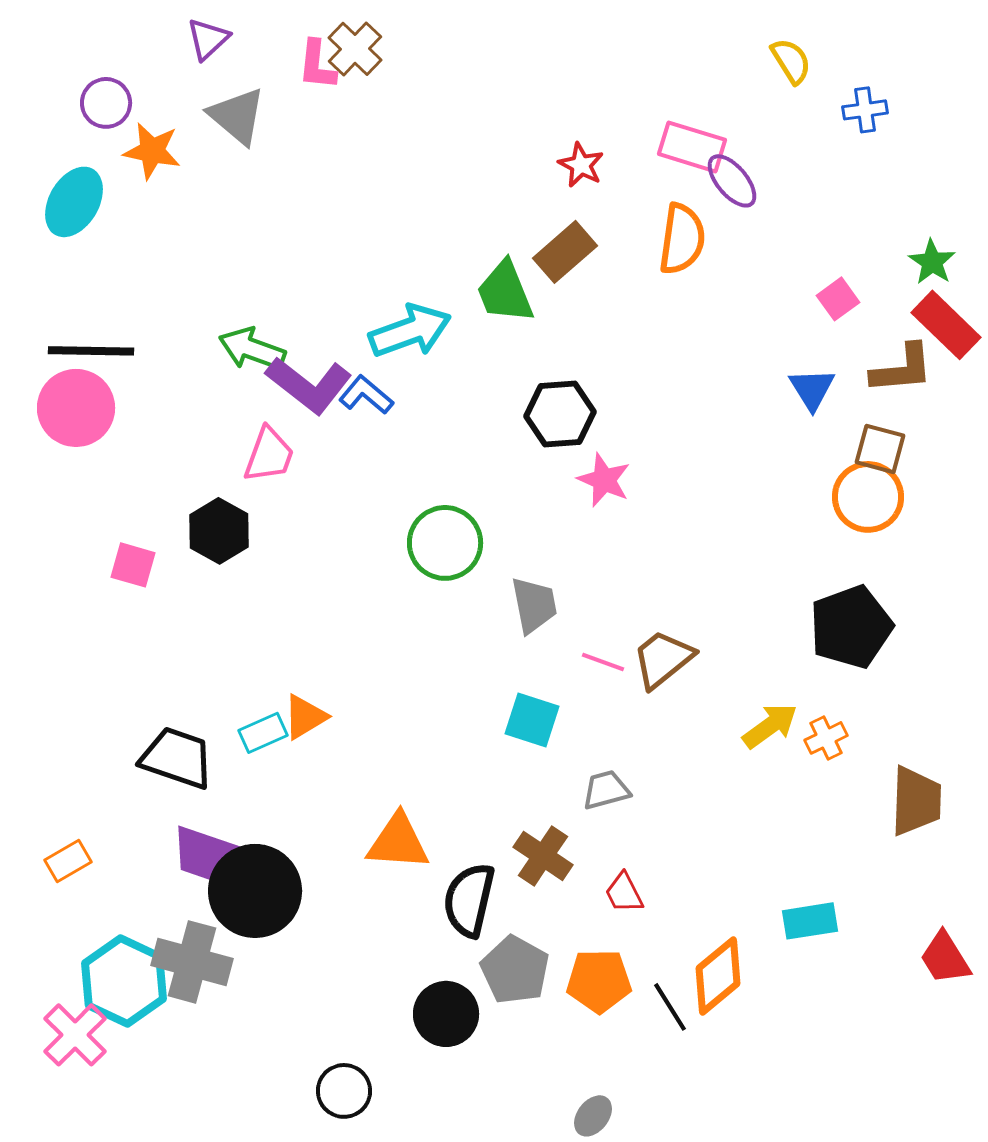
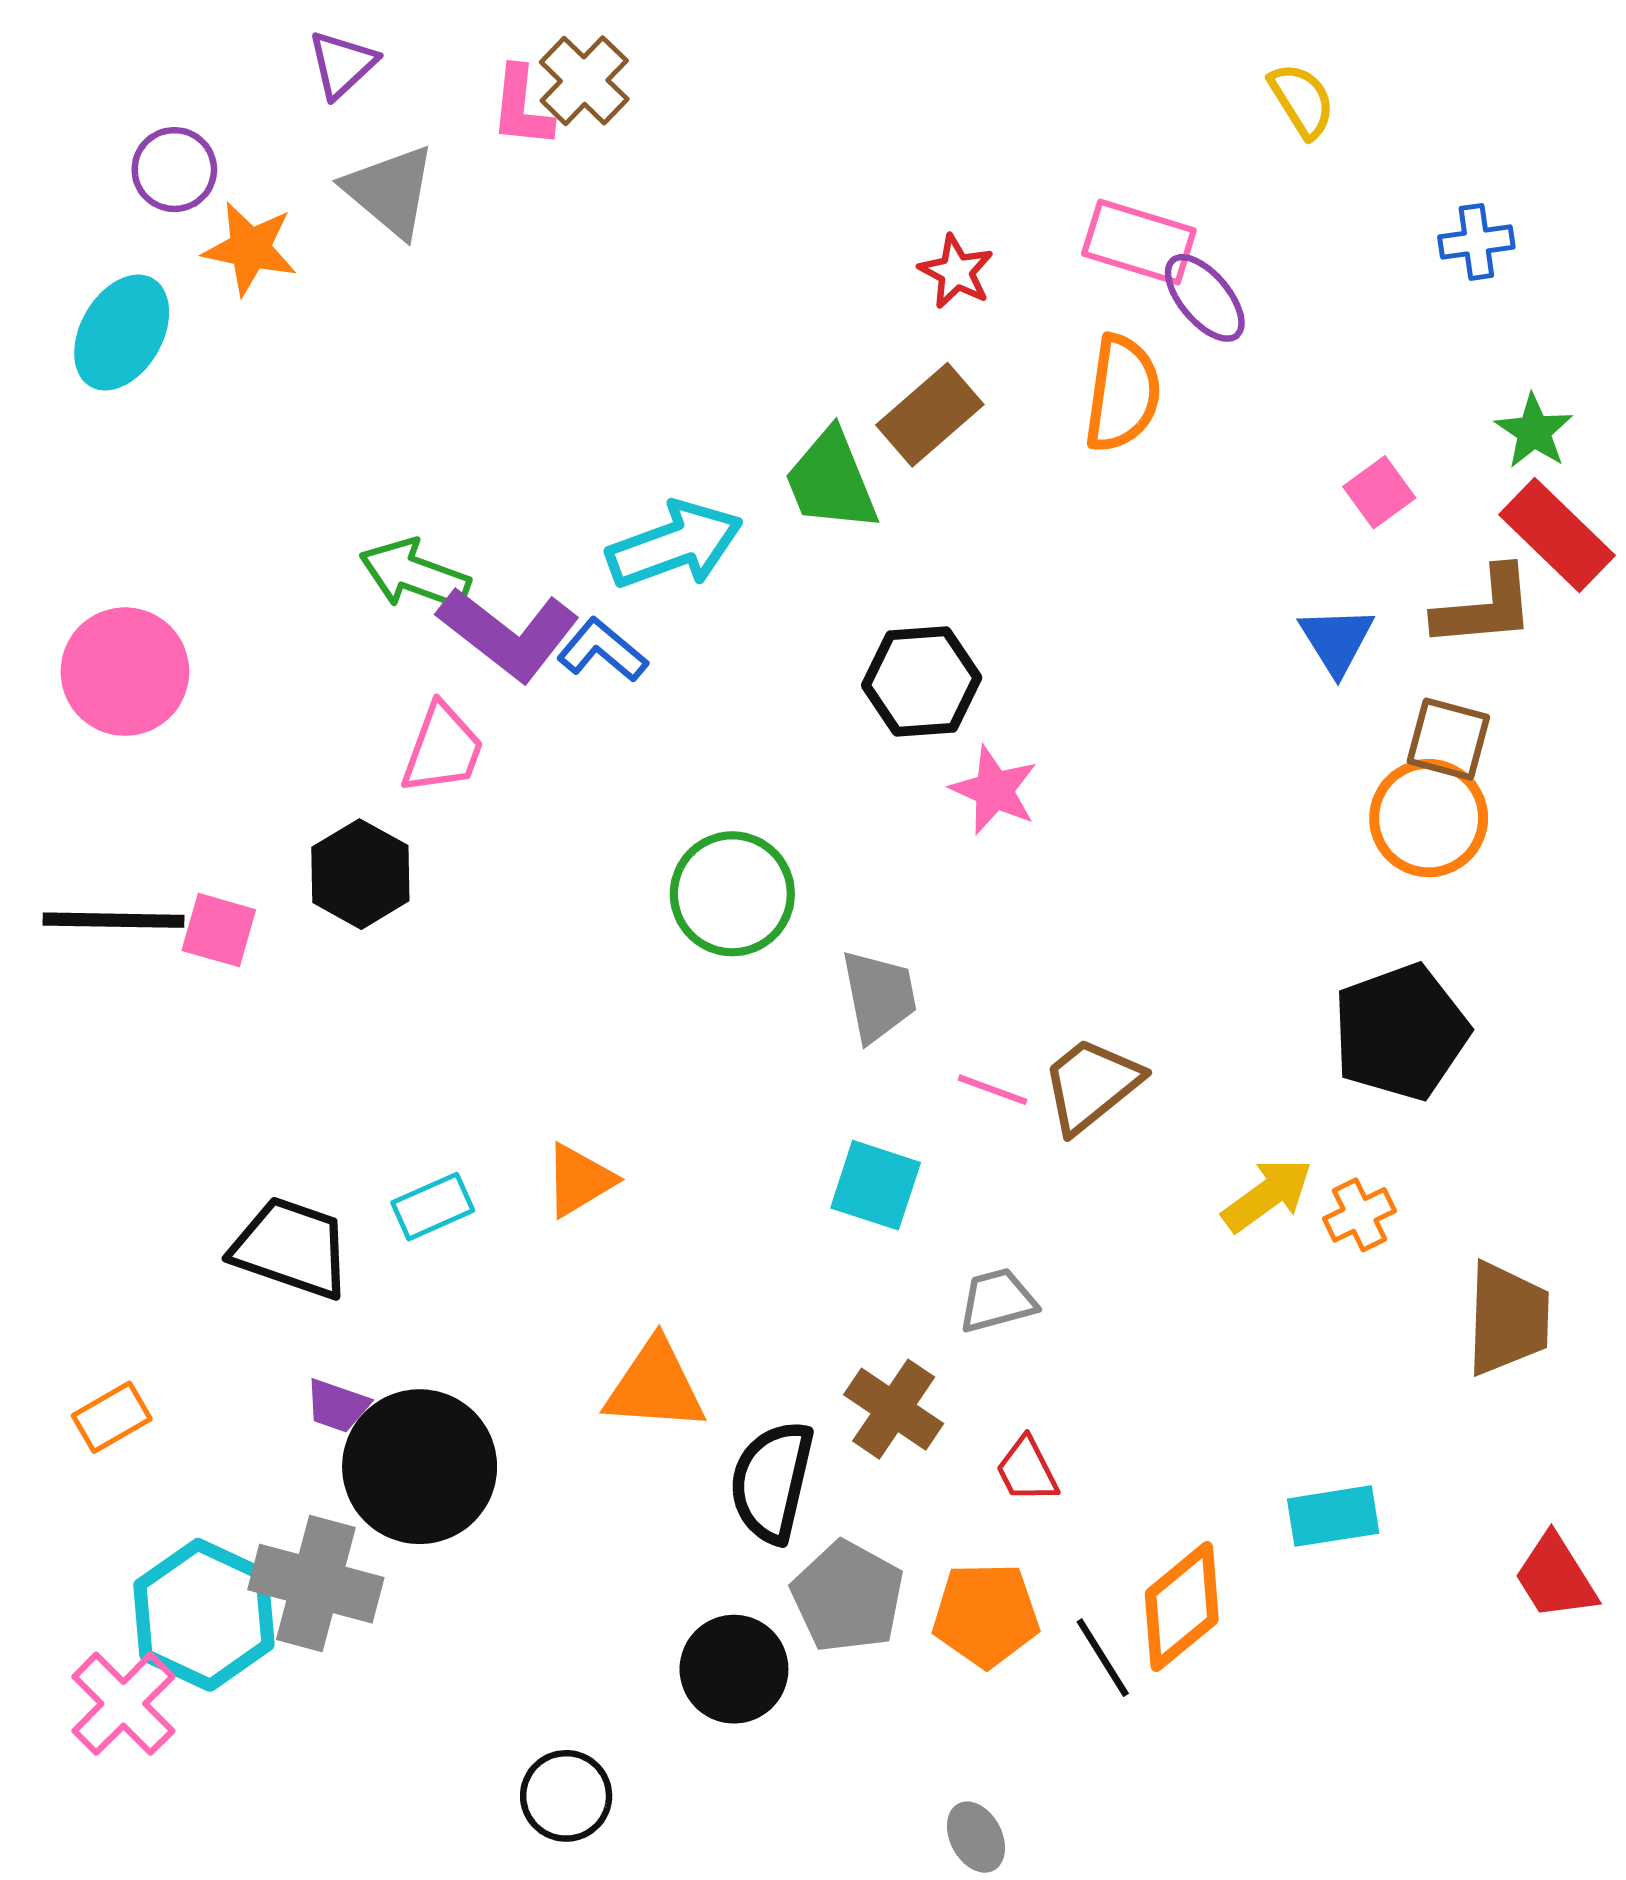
blue cross: (865, 110) -> (1476, 242), moved
black line: (91, 351) -> (113, 920), moved
orange triangle: (305, 717) -> (579, 1180), moved
purple trapezoid: (205, 854) -> (337, 1406), size x0.6
gray ellipse: (593, 1116) -> (976, 1837), turned -66

